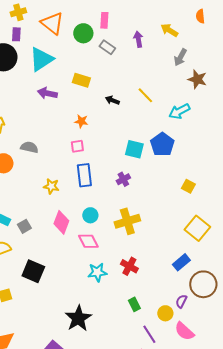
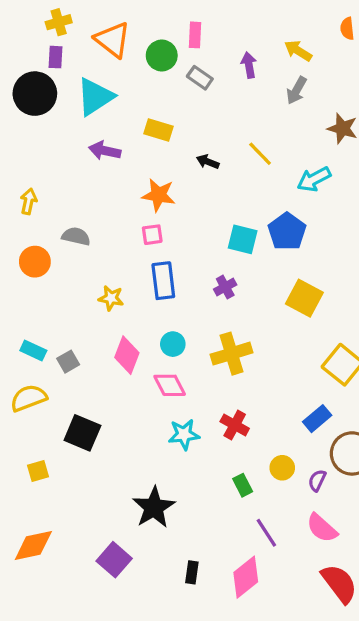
gray arrow: (180, 57) -> (297, 90), moved
orange star: (81, 121) -> (159, 195), size x1.5
yellow square: (188, 186) -> (304, 298), moved, size x1.6
yellow circle: (165, 313) -> (282, 468), moved

